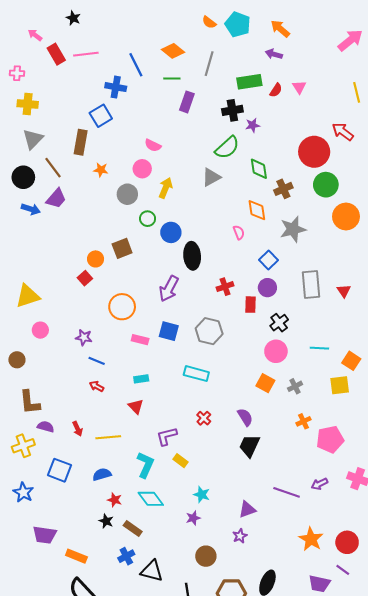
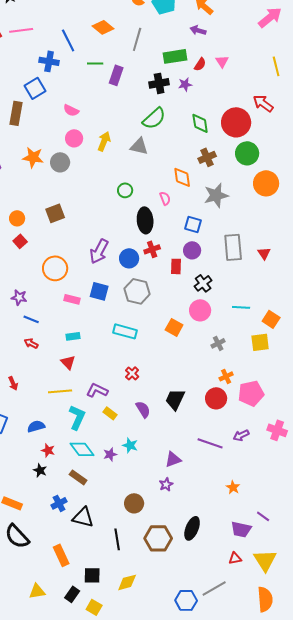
green line: (172, 79) -> (95, 63), moved
purple star: (253, 125) -> (185, 84), moved
pink semicircle: (153, 145) -> (71, 110), moved
green diamond: (259, 169) -> (200, 123), moved
orange star: (101, 170) -> (33, 157), moved, size x1.5
gray triangle: (211, 177) -> (139, 146), turned 42
yellow arrow: (166, 188) -> (104, 141), moved
green circle: (148, 219) -> (125, 190), moved
blue circle: (171, 232) -> (129, 258), moved
black ellipse: (192, 256) -> (145, 220), moved
orange circle: (96, 259) -> (17, 218), moved
blue square: (269, 260) -> (193, 224), turned -30
orange square: (265, 383) -> (174, 327), moved
purple semicircle: (245, 417) -> (143, 409), moved
purple L-shape: (167, 436) -> (97, 390), turned 40
yellow line: (108, 437) -> (60, 391), moved
purple star: (193, 518) -> (110, 454), moved
brown rectangle: (133, 529) -> (78, 477), moved
orange star: (311, 539) -> (233, 487), size x0.6
red circle: (347, 542) -> (216, 398), moved

